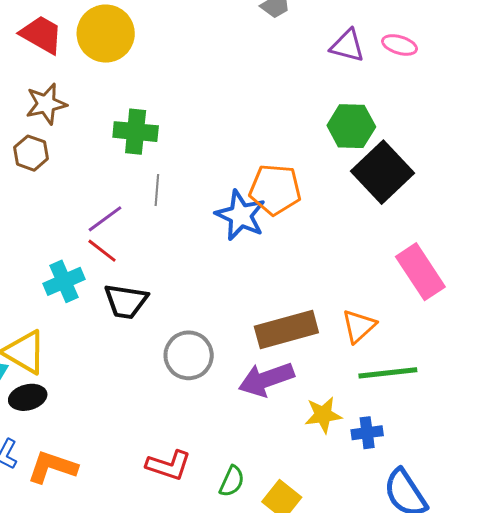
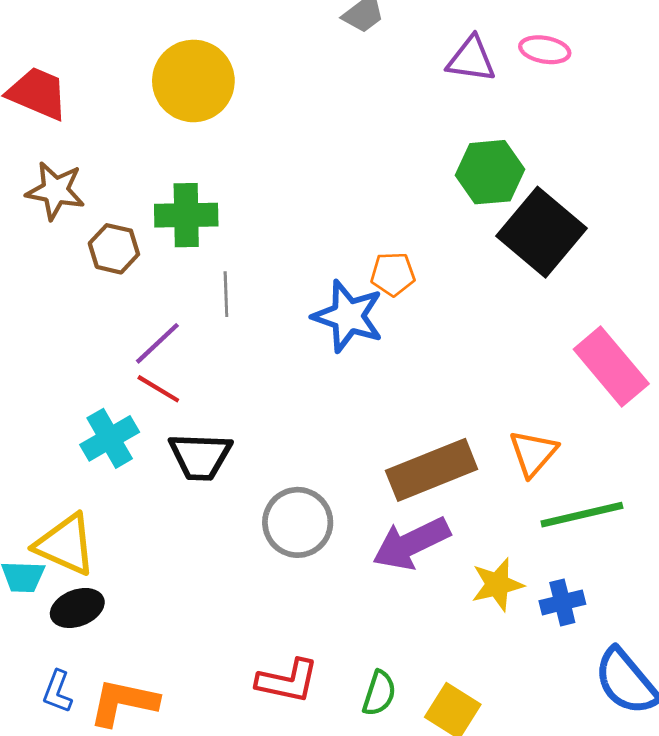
yellow circle: (106, 34) -> (193, 81), moved
brown star: (46, 104) -> (55, 191), turned 30
brown hexagon: (31, 153) -> (114, 249), moved
orange pentagon: (275, 189) -> (393, 274), size x0.6

